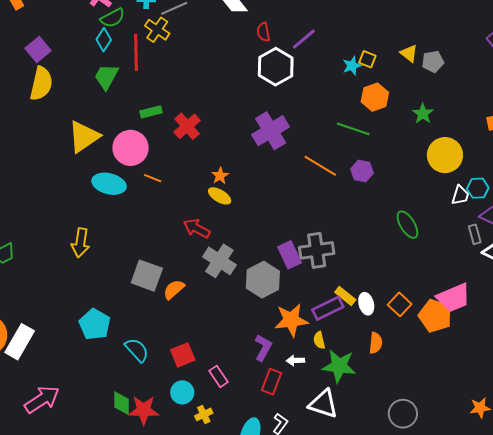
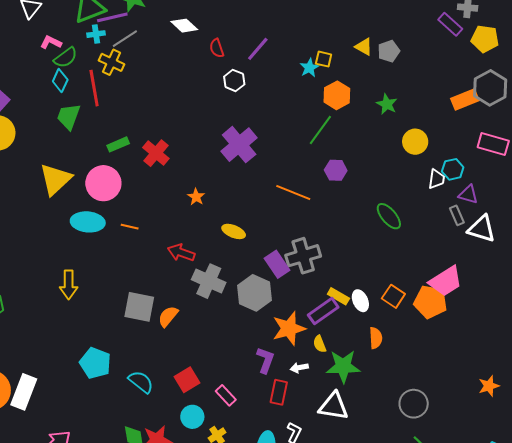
white hexagon: (276, 67) -> (234, 80), size x0.6
green line: (353, 129) -> (320, 130), turned -64
yellow circle: (445, 155) -> (415, 142), size x0.7
orange line: (320, 166) -> (293, 193), moved
orange line: (153, 178) -> (130, 227), moved
yellow ellipse: (220, 196) -> (234, 231), moved

